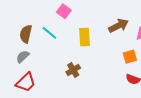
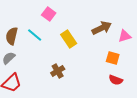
yellow rectangle: (85, 37) -> (69, 39), turned -30
orange square: (130, 57) -> (113, 58), turned 32

